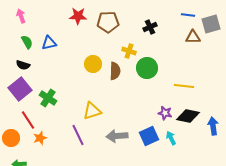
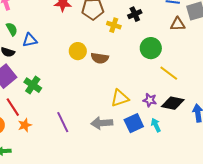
blue triangle: (49, 43) -> (30, 40), moved
yellow cross: (129, 51) -> (114, 25), moved
green circle: (147, 68) -> (151, 48), moved
brown semicircle: (115, 71) -> (100, 58), turned 96
yellow line: (184, 86) -> (169, 73), turned 30
yellow triangle: (92, 111) -> (120, 98), moved

